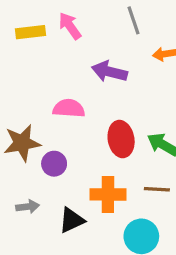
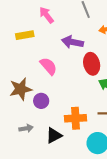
yellow rectangle: (30, 32) -> (25, 35), moved
pink semicircle: (69, 108) -> (48, 66), turned 48
red ellipse: (121, 139) -> (92, 64), moved

